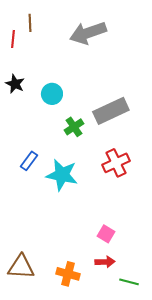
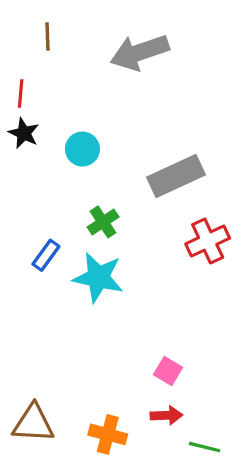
red line: (13, 39) -> (21, 94), moved
green cross: (74, 127) -> (103, 222), moved
red cross: (116, 163) -> (208, 241), moved

